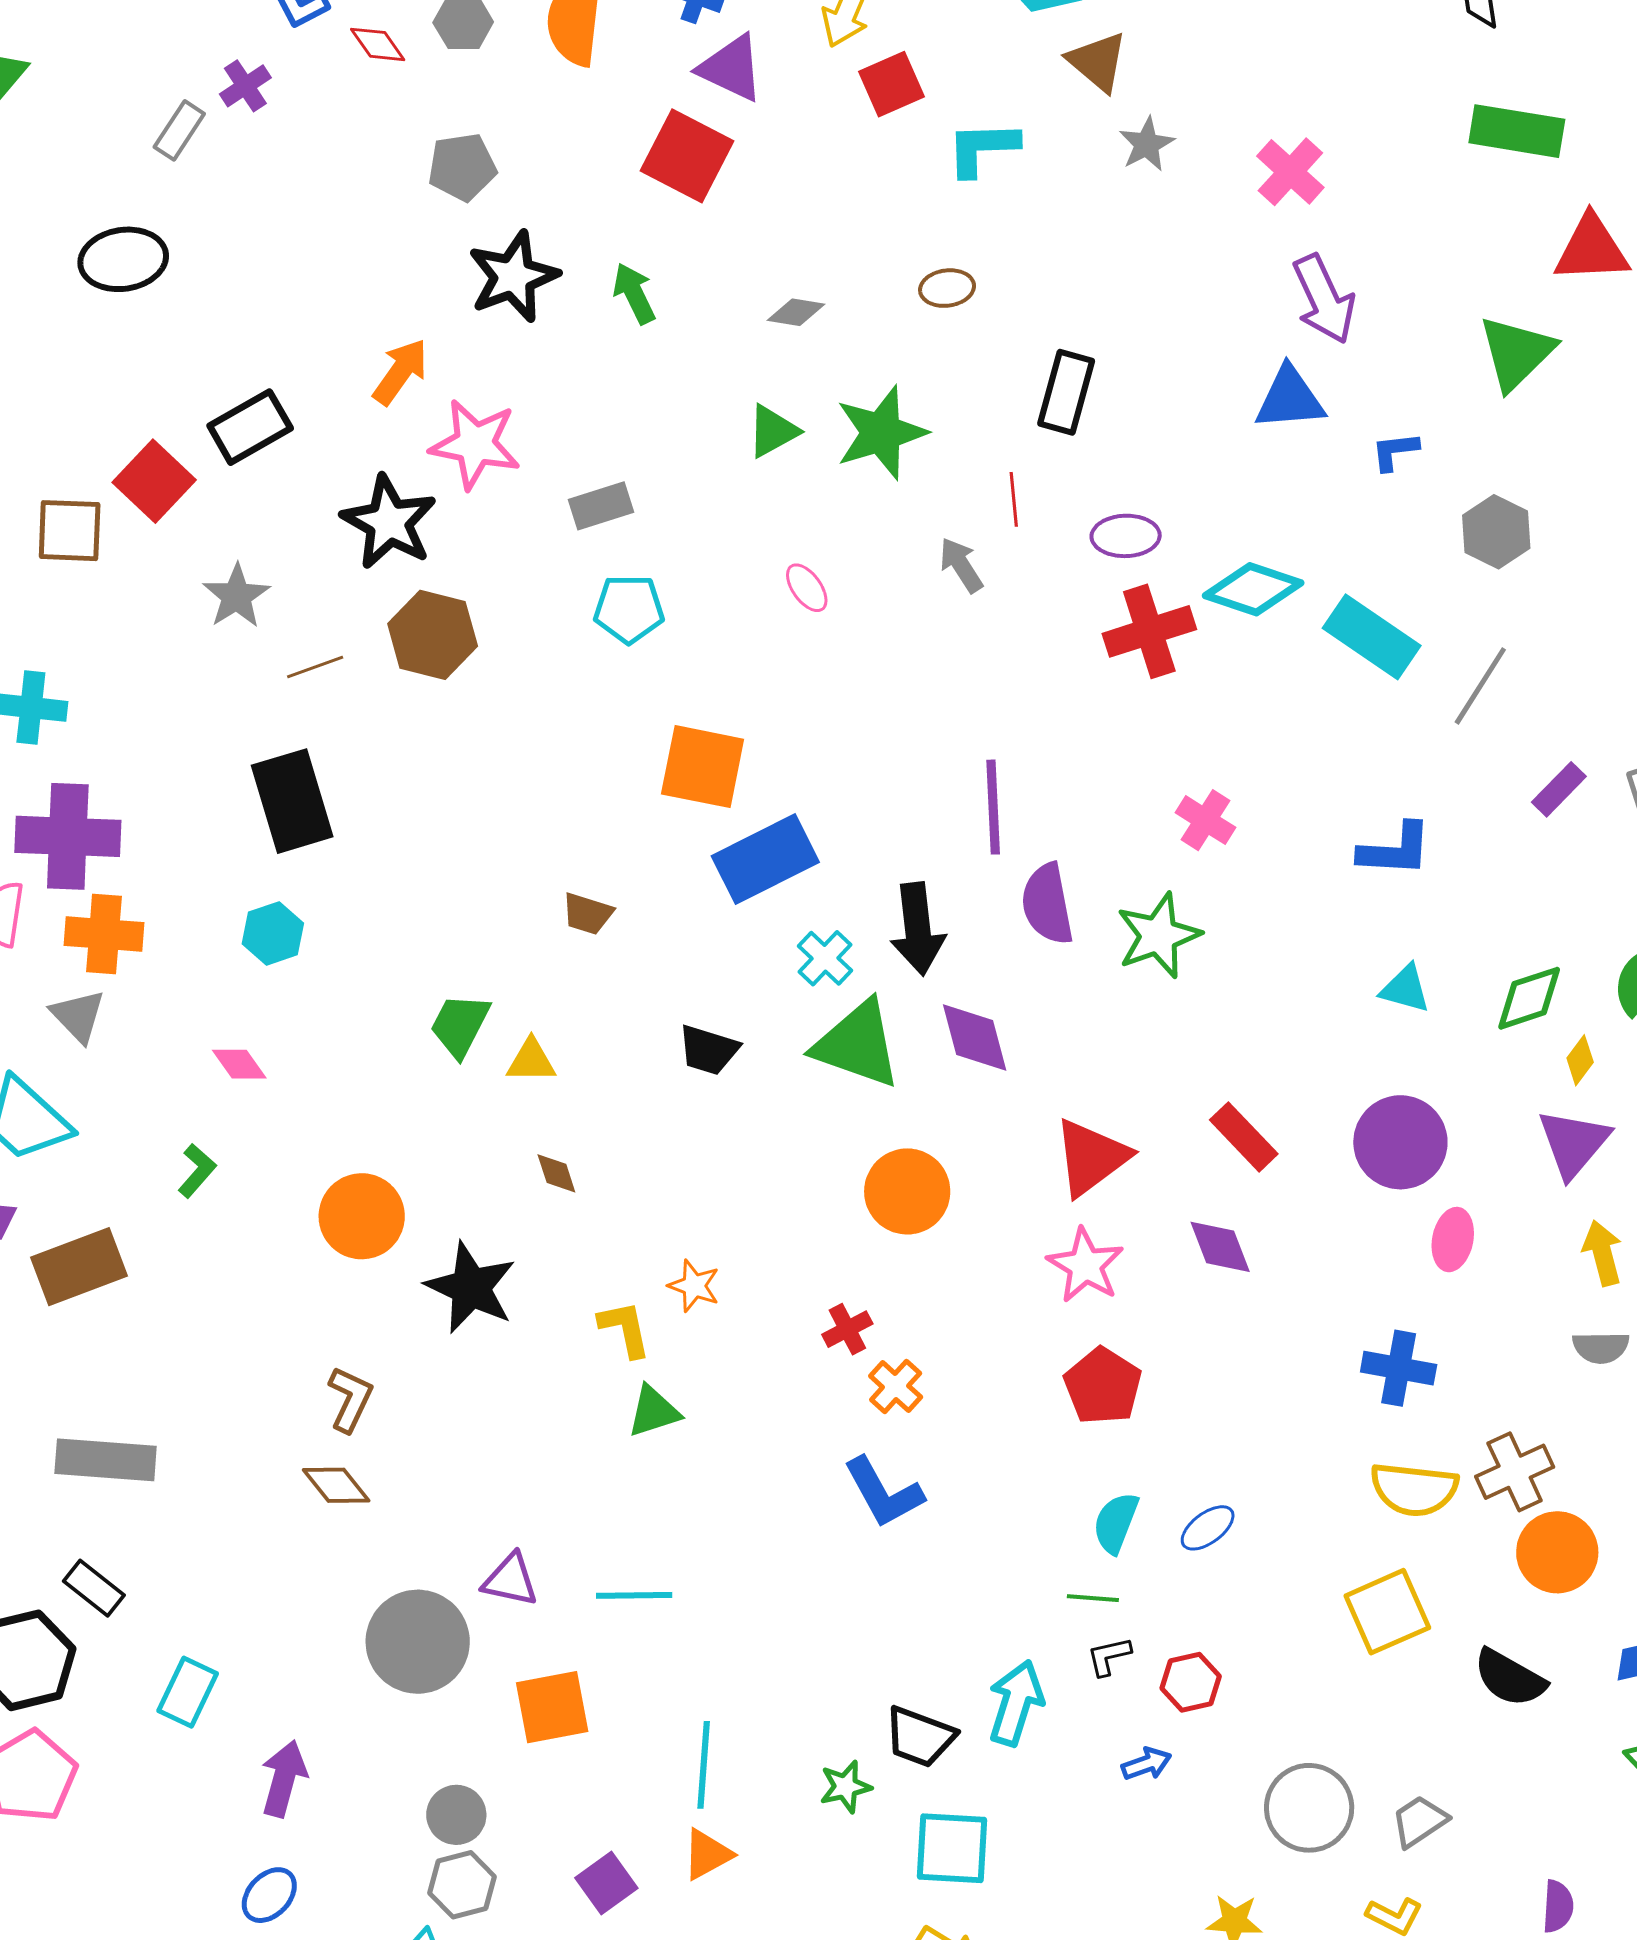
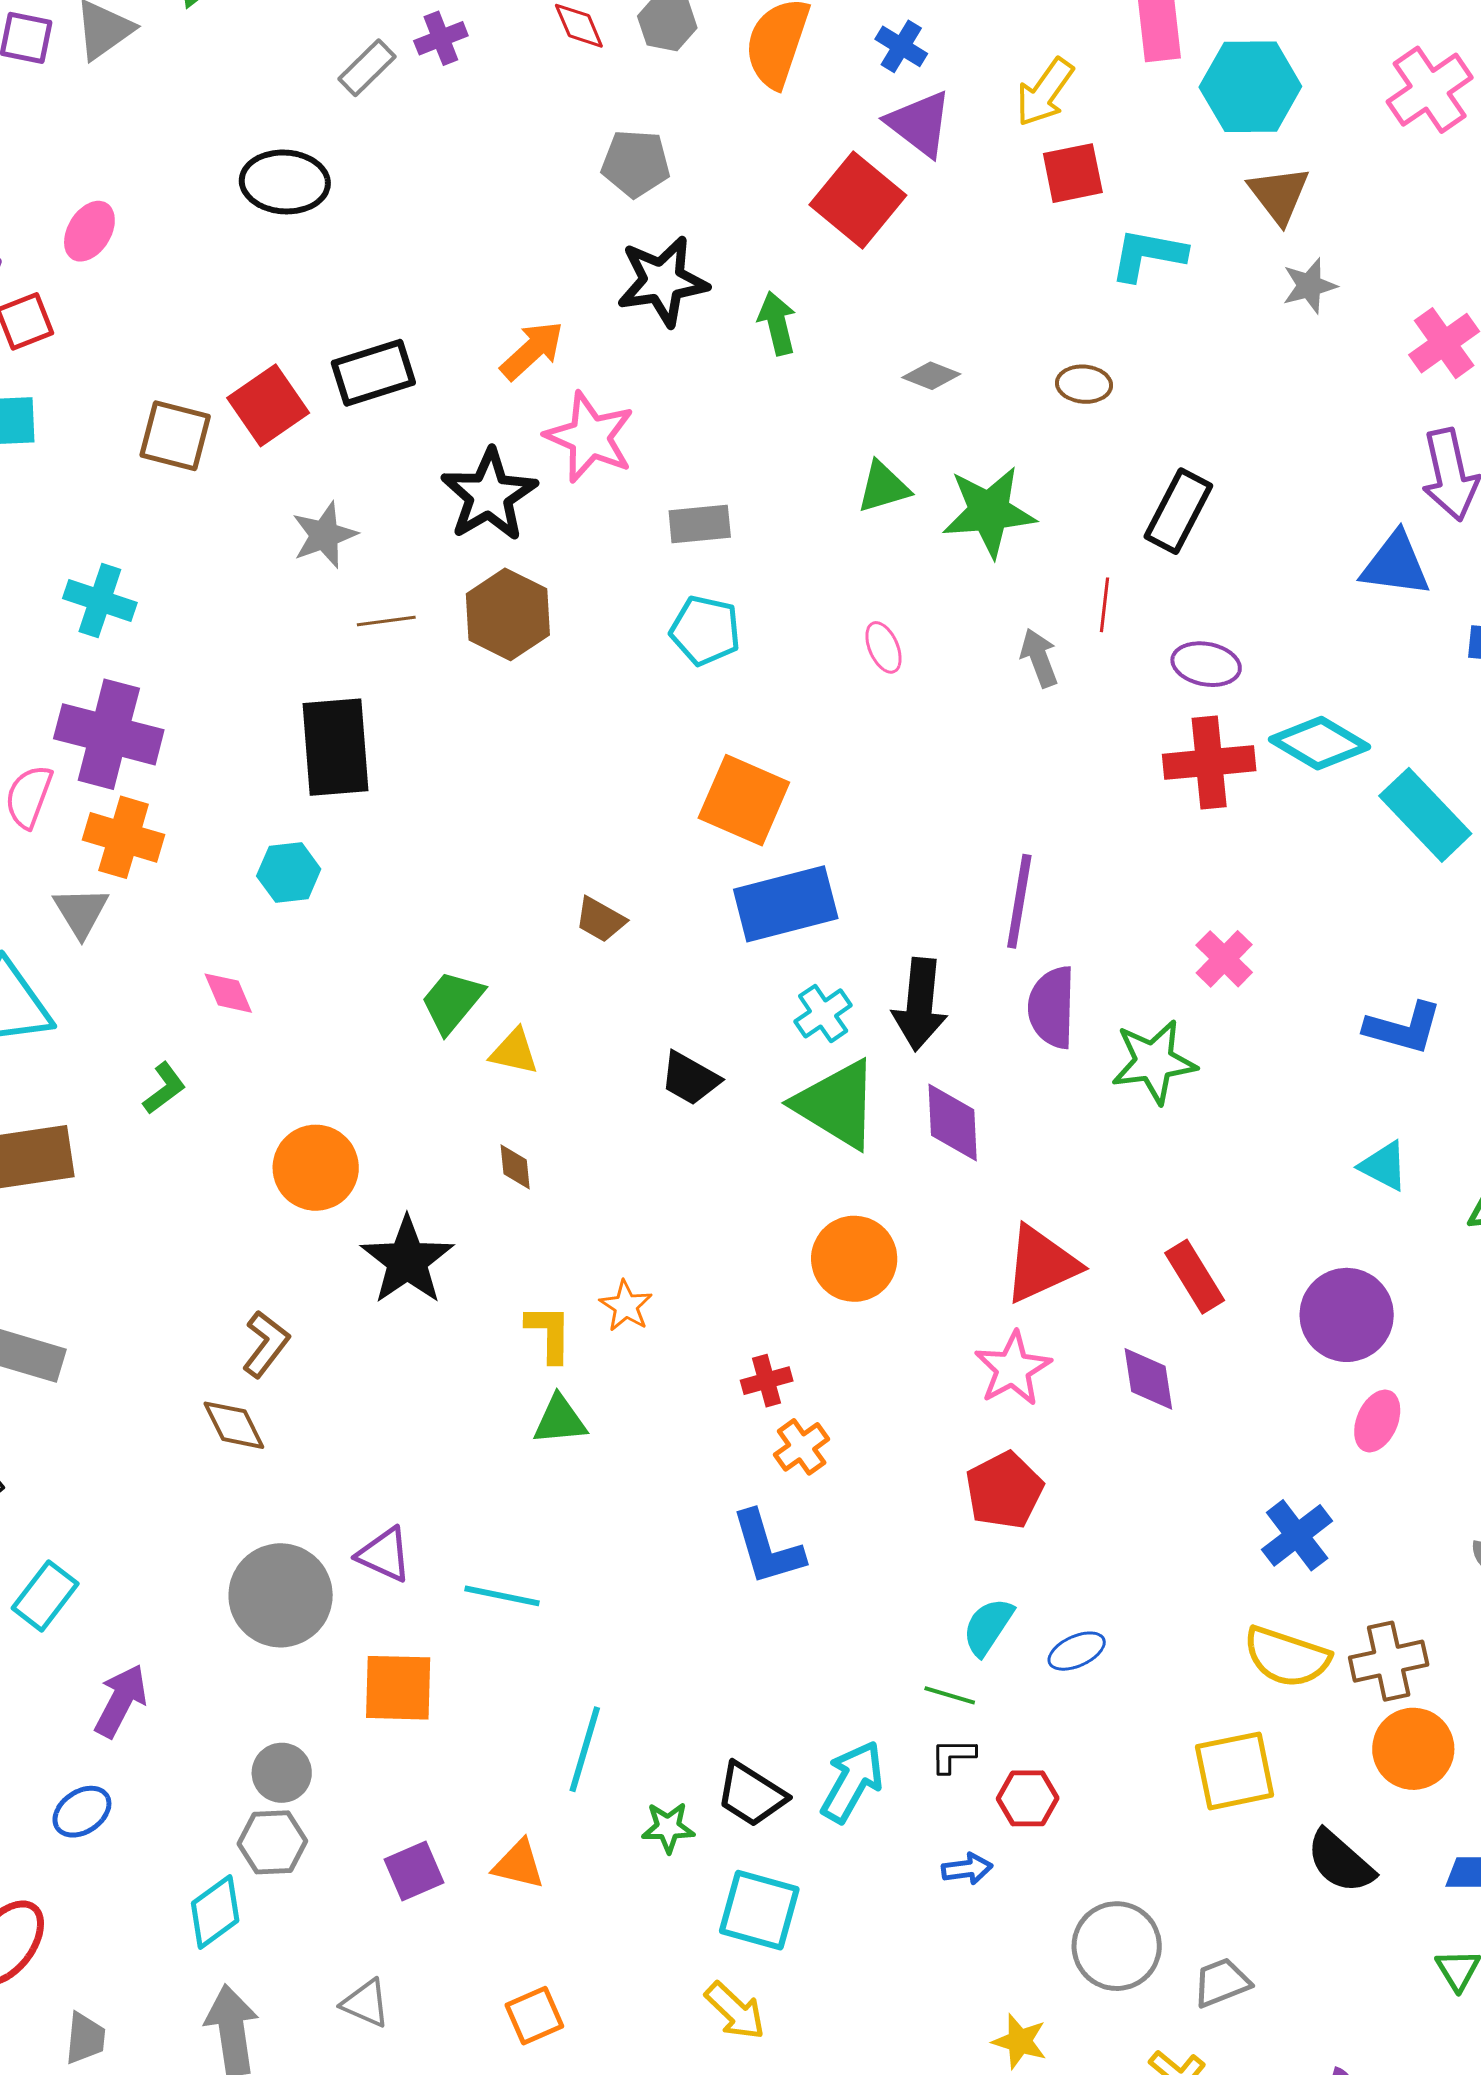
blue cross: (1399, 1368) -> (1297, 1535), turned 30
cyan line: (704, 1765) -> (585, 1749), moved
orange triangle: (707, 1854) -> (519, 1864), turned 30

